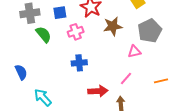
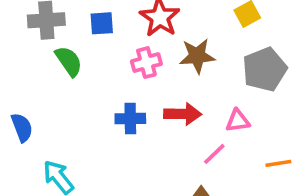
pink cross: (76, 32) -> (146, 63), moved
pink triangle: (134, 52) -> (238, 121), moved
red arrow: (98, 91) -> (183, 114), moved

